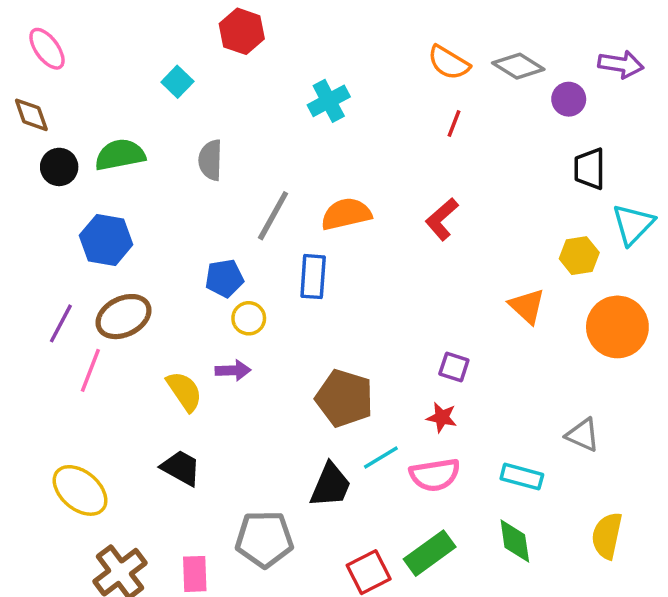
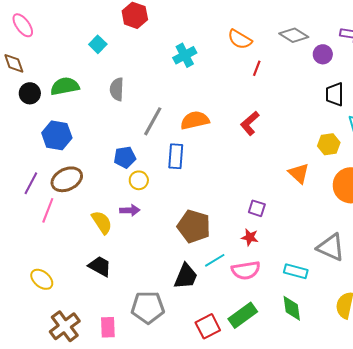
orange semicircle: (449, 63) -> (240, 39), moved
gray triangle: (583, 435) -> (331, 247), size x1.4
yellow ellipse: (80, 490) -> (42, 279), size x0.7

